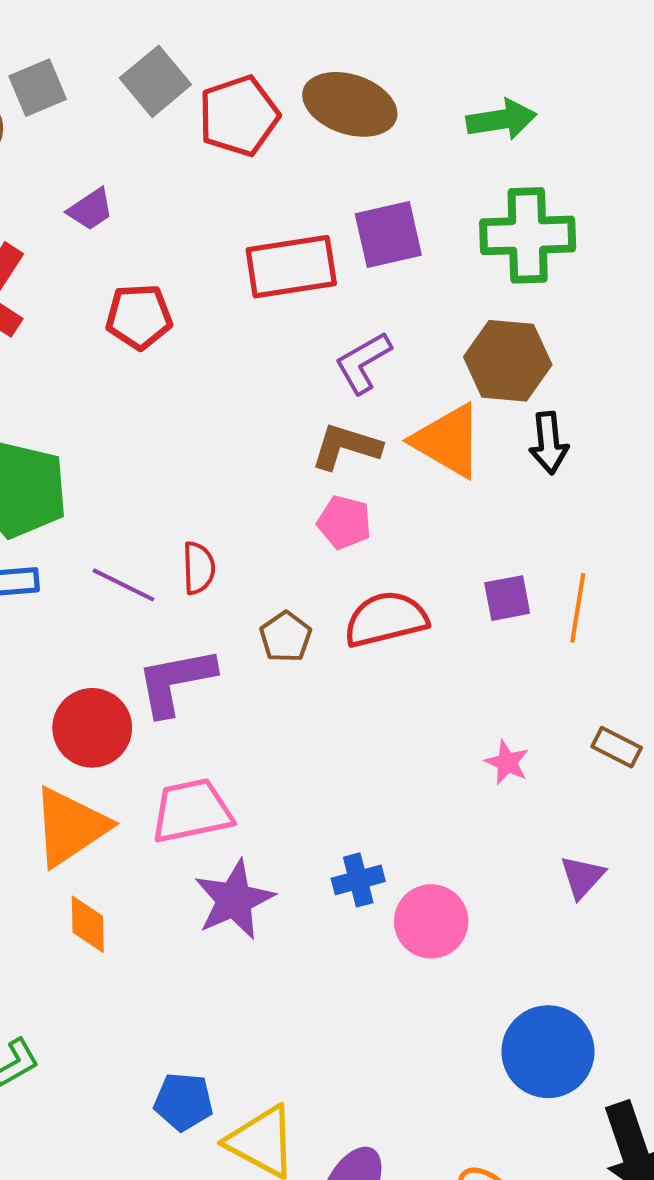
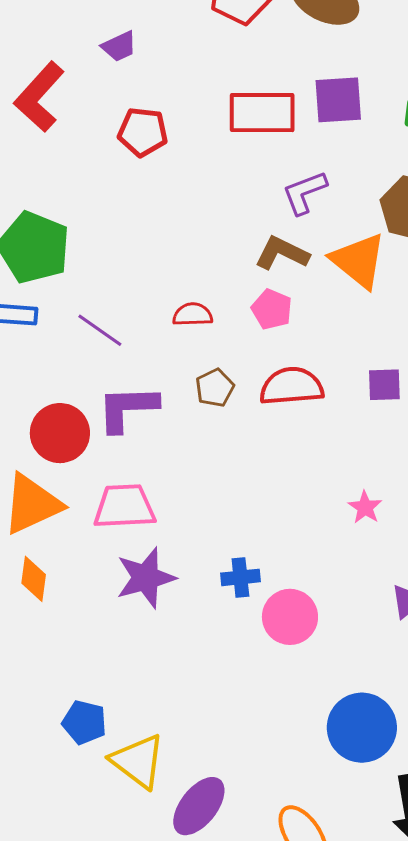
red semicircle: (199, 568) -> (193, 315), moved, turned -99

